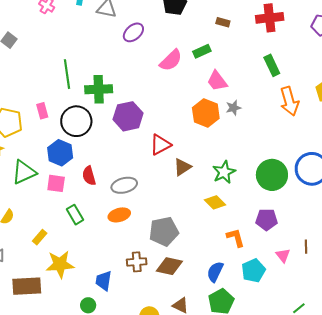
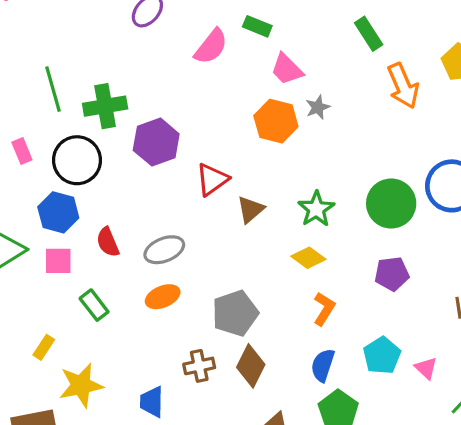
green rectangle: (202, 51) -> (257, 26), turned 54
orange L-shape: (236, 238) -> (324, 309), moved, turned 55
pink triangle: (283, 255) -> (426, 368), moved
brown diamond: (169, 266) -> (251, 366), turned -68

